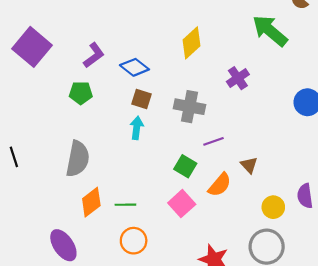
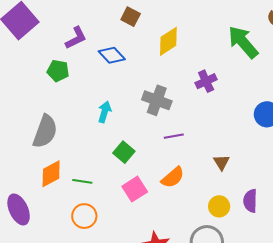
brown square: (141, 99) -> (131, 17), moved
brown triangle: (249, 165) -> (221, 162), moved
green square: (185, 166) -> (124, 152), moved

